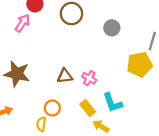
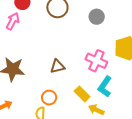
pink cross: (89, 78) -> (96, 61), moved, size x1.5
cyan L-shape: (113, 103) -> (105, 87), turned 60

